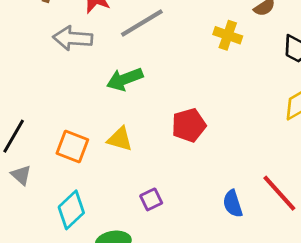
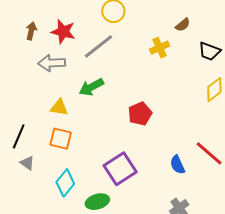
yellow cross: (228, 35) -> (160, 48), turned -36
yellow triangle: (120, 139) -> (59, 107), moved
purple square: (151, 199) -> (120, 169), size x2.0

